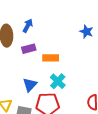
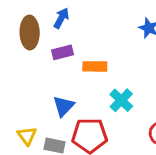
cyan cross: (58, 81) -> (121, 100), moved

